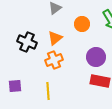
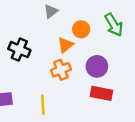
orange triangle: (55, 38) -> (65, 45), moved
orange cross: (54, 60) -> (61, 70), moved

